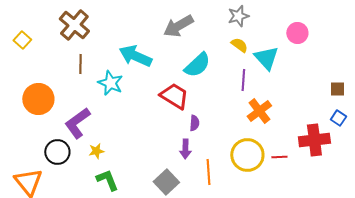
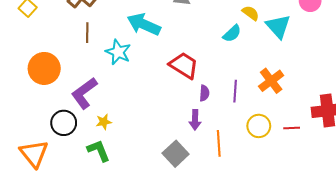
cyan semicircle: (197, 65) -> (232, 34), moved, size x0.7
purple line: (243, 80) -> (235, 91), moved
yellow circle: (247, 155) -> (259, 126), size x0.7
green L-shape: (107, 180) -> (99, 151), moved

